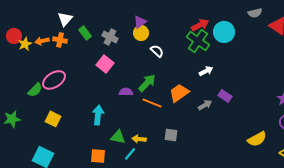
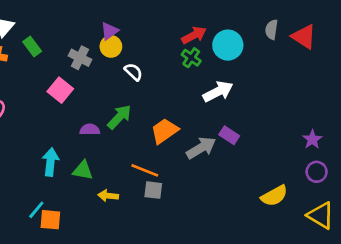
gray semicircle: (255, 13) -> (271, 30), moved, turned 112
gray cross: (110, 37) -> (80, 58), moved
green cross: (198, 41) -> (191, 58), size x0.6
white arrow: (206, 71) -> (218, 92), moved, size x1.5
orange line: (152, 103) -> (145, 170), moved
gray arrow: (205, 105) -> (201, 148), size x1.5
green triangle: (118, 137) -> (83, 170), moved
cyan line: (130, 154) -> (36, 210), moved

